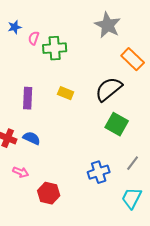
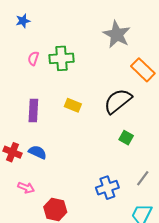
blue star: (15, 27) -> (23, 21), moved
pink semicircle: (34, 38) -> (33, 58), moved
green square: (117, 124) -> (126, 138), size x0.6

